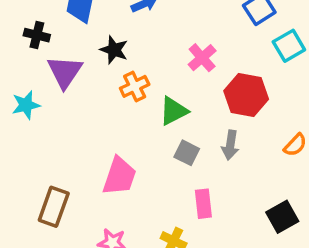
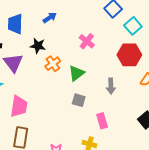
red hexagon: (246, 95) -> (129, 55), moved
gray square: (187, 153) -> (79, 100), moved
pink trapezoid: (119, 176) -> (19, 106), moved

